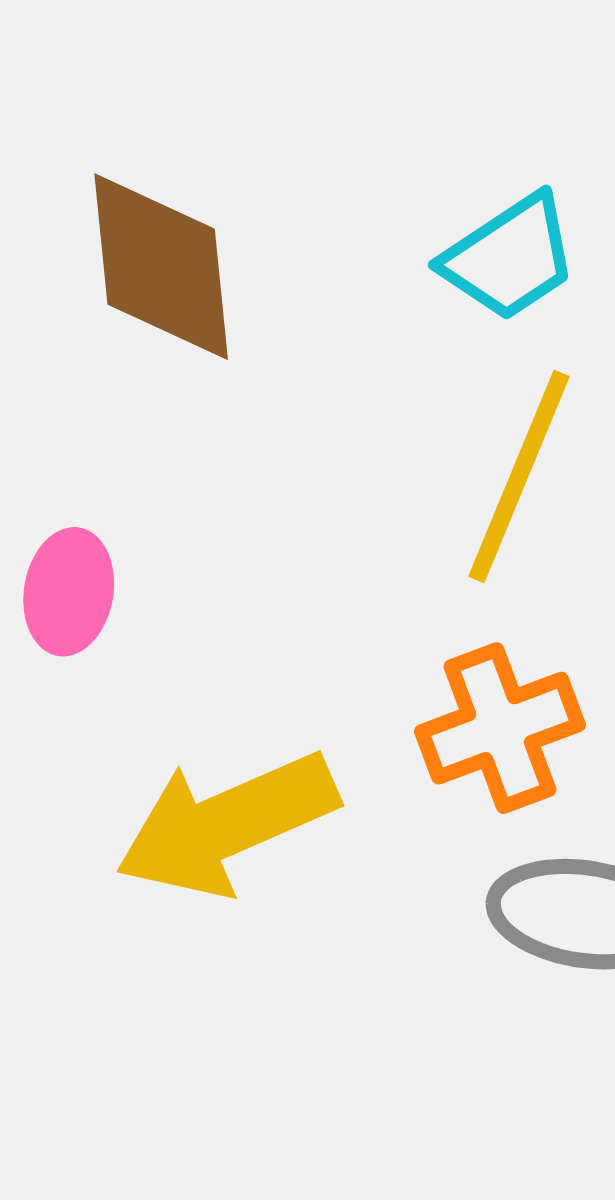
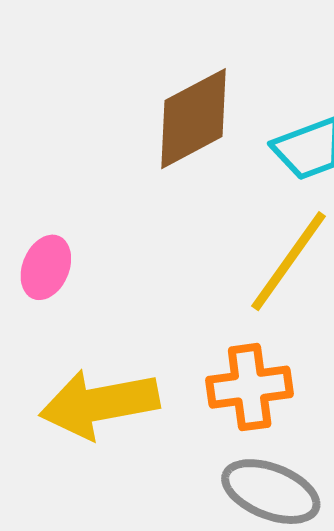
brown diamond: (161, 267) -> (194, 119), moved, turned 55

